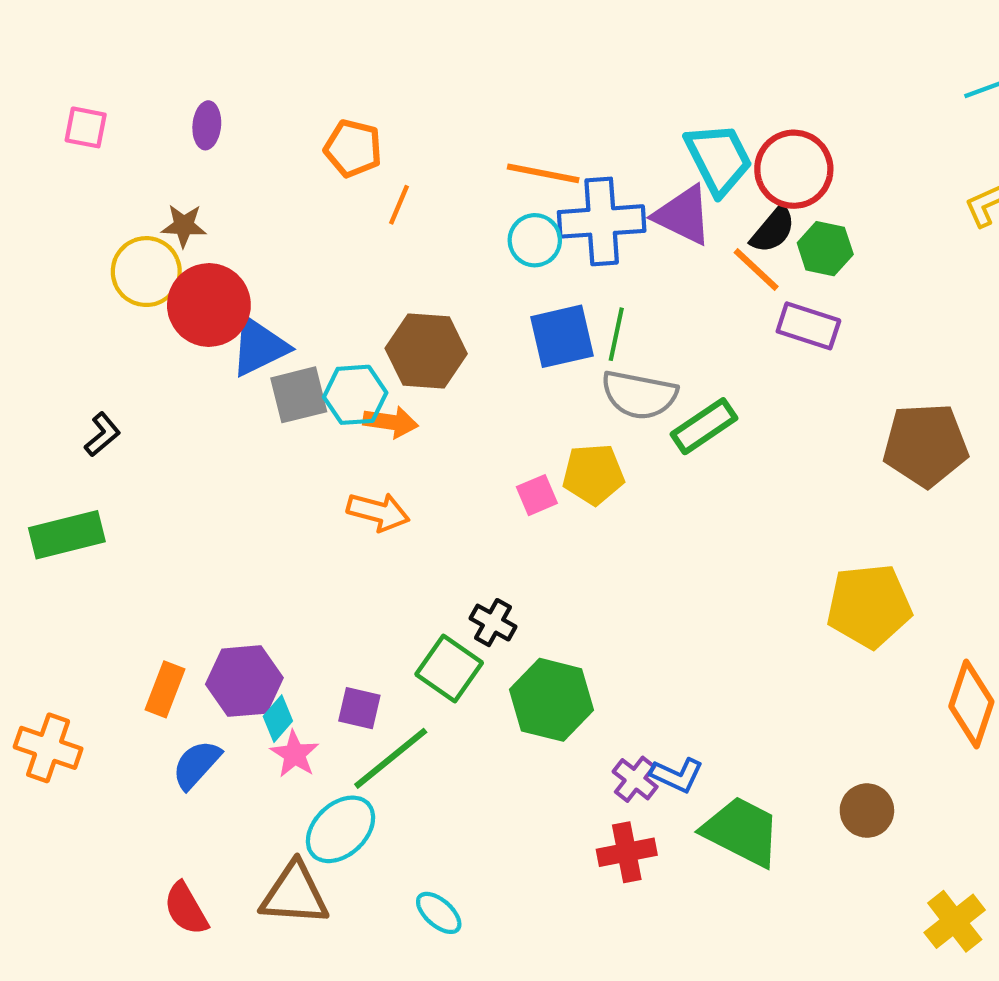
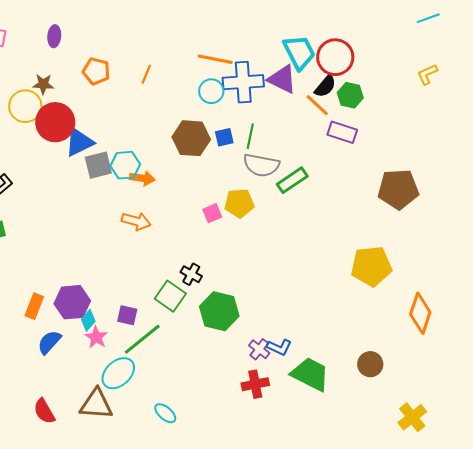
orange pentagon: (353, 148) -> (96, 71), moved
blue square: (562, 336) -> (224, 137), size x0.6
brown hexagon: (426, 351) -> (191, 138), moved

